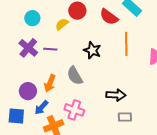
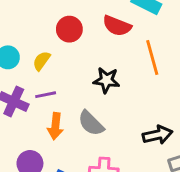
yellow semicircle: (62, 24) -> (42, 61), moved
orange arrow: (50, 83) -> (55, 126), moved

